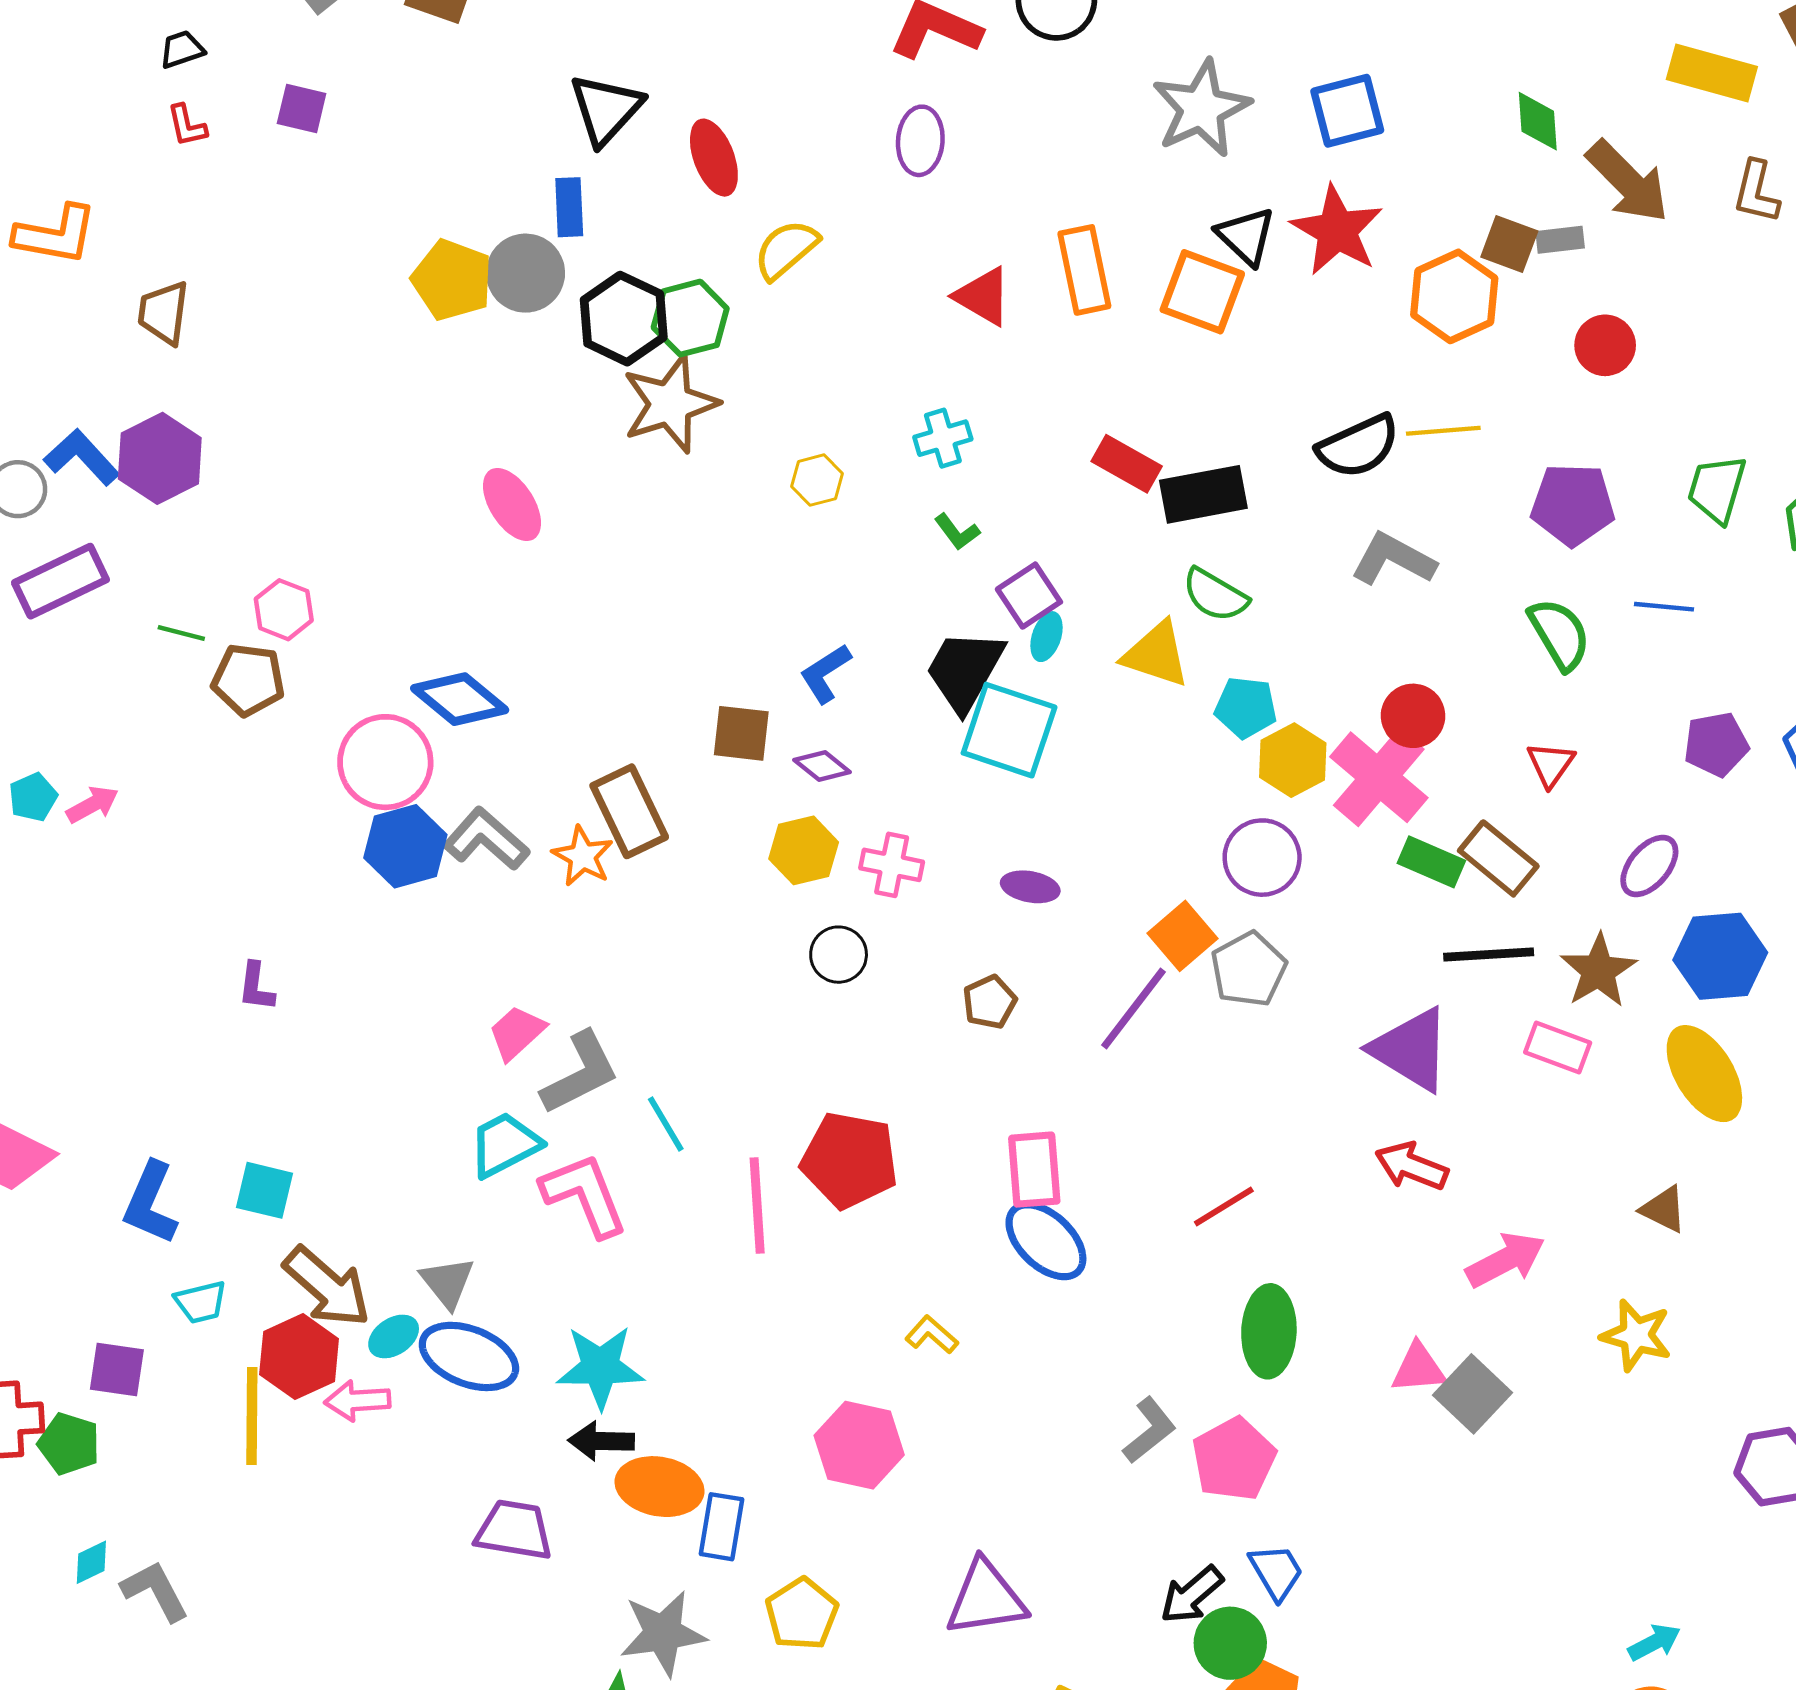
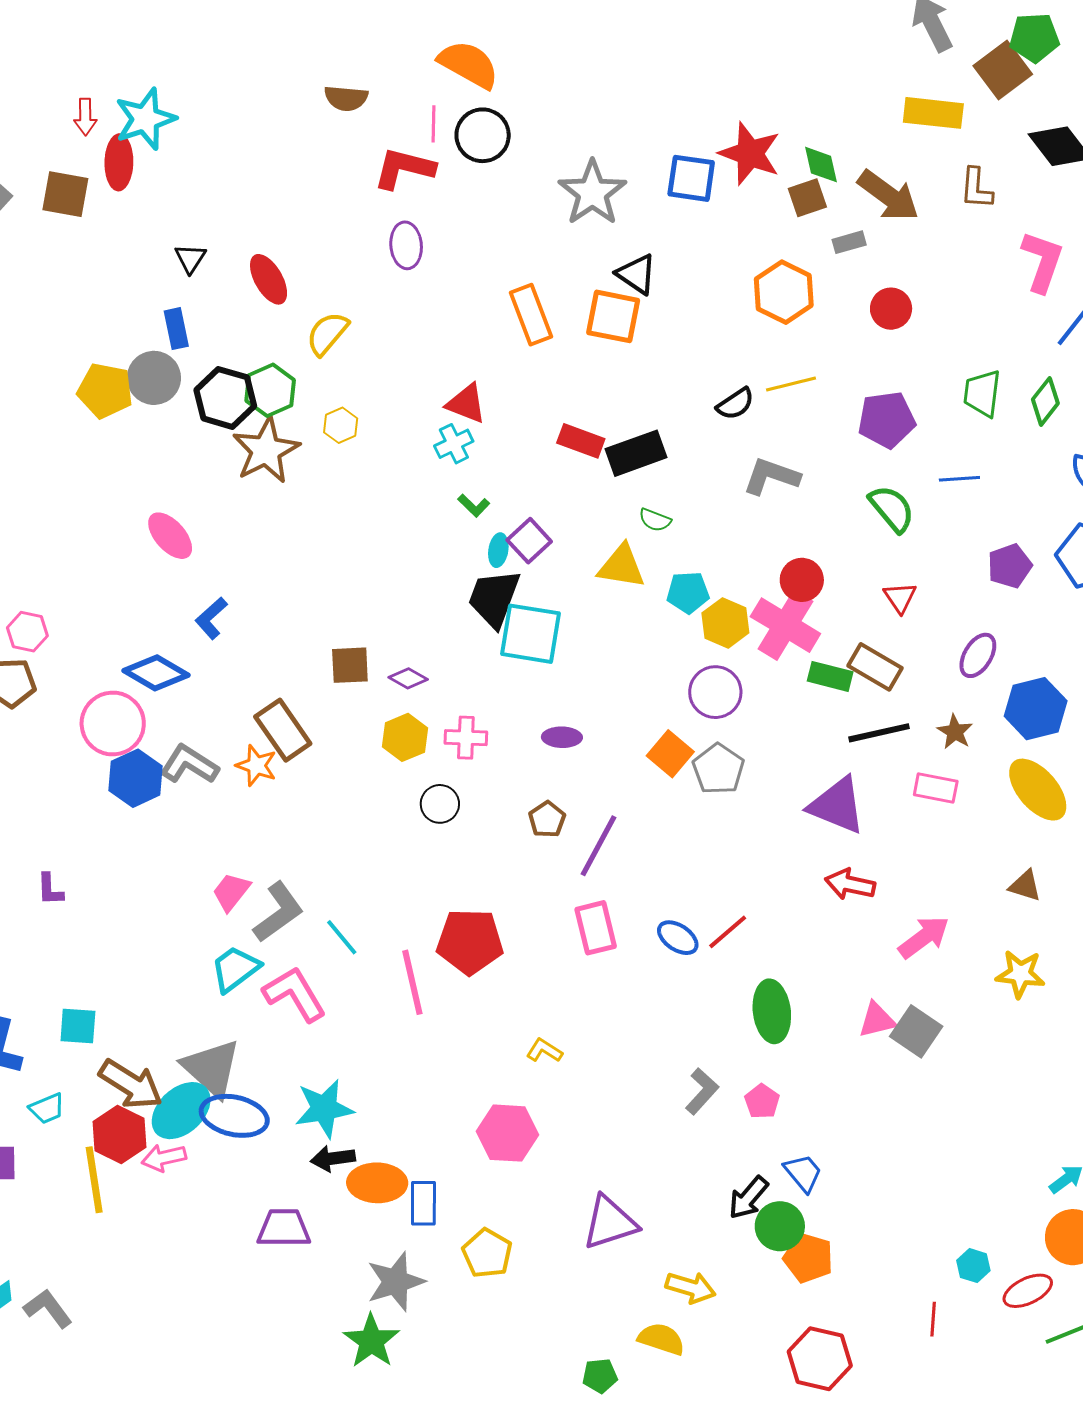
black triangle: (606, 109) -> (190, 258), size x0.6
blue square: (1347, 111) -> (691, 178), turned 32
red star: (1337, 230) -> (750, 154), moved
brown square: (1509, 244) -> (807, 198), moved, turned -30
red triangle: (983, 296) -> (466, 404), moved
black semicircle: (1358, 446) -> (735, 404), size x0.7
yellow hexagon: (817, 480) -> (341, 425), moved
green semicircle: (1215, 595) -> (655, 520), size x0.7
cyan ellipse: (1047, 637) -> (498, 550), moved
blue L-shape: (825, 673) -> (211, 618), moved
brown star: (1598, 971) -> (955, 732), size x0.7
purple line: (1133, 1008) -> (598, 846), moved
blue ellipse: (1046, 1241) -> (678, 938), moved, size x0.7
gray triangle: (447, 1282) -> (212, 1068), size x1.6
cyan ellipse: (394, 1336) -> (181, 1111), size x1.8
pink pentagon: (1234, 1459) -> (762, 1101), size x0.6

